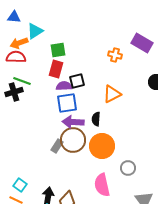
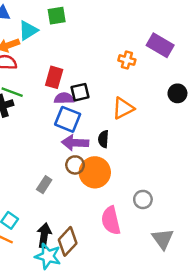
green square: (58, 50) -> (57, 16), moved
blue square: (67, 103) -> (68, 119), turned 30
brown circle: (73, 140) -> (75, 165), size x0.6
gray rectangle: (57, 146) -> (44, 185), moved
orange circle: (102, 146) -> (95, 172), moved

